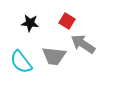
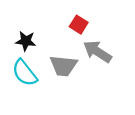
black star: (30, 23) -> (26, 41), moved

